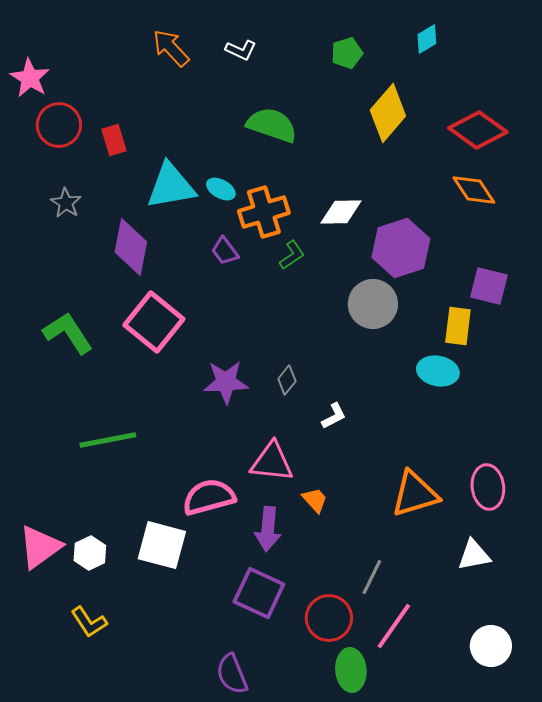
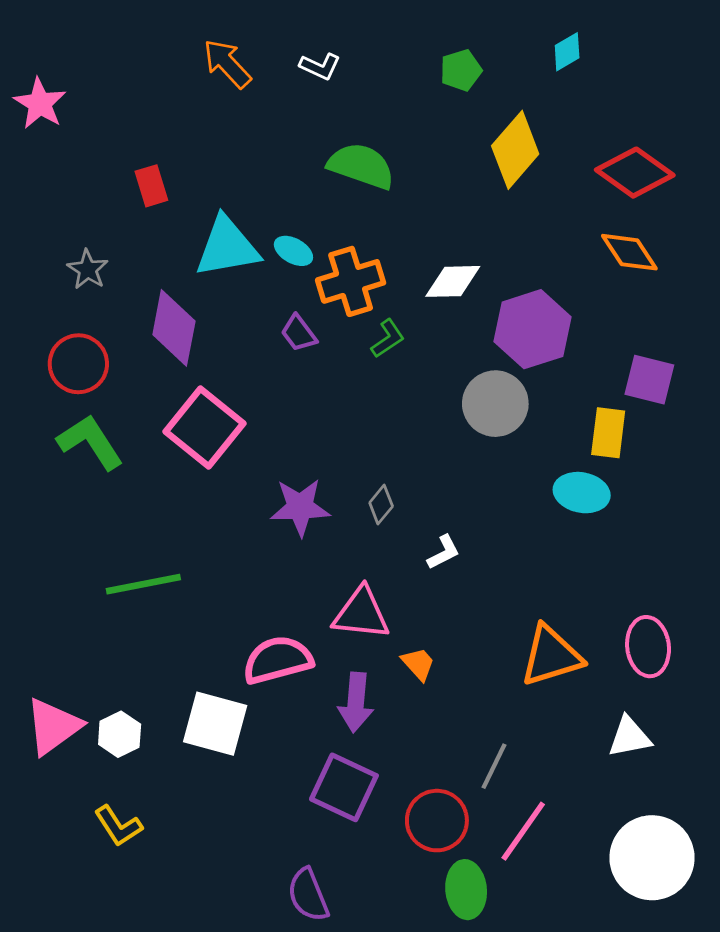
red circle: (59, 125) -> (78, 364), moved
white circle: (491, 646) -> (652, 858), size x1.5

